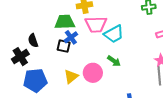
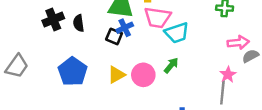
black cross: (20, 57) -> (53, 19), moved
green arrow: (114, 61) -> (171, 65), turned -96
blue pentagon: (35, 80) -> (73, 72), turned 30

